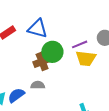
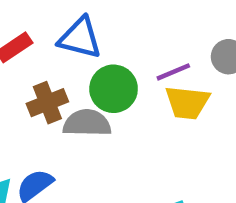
brown cross: (42, 61) -> (47, 103), moved
gray semicircle: (38, 85) -> (87, 123), moved, size x1.5

